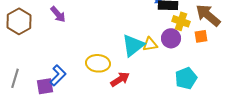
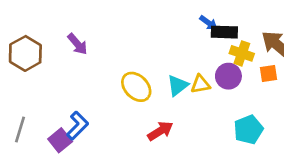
cyan triangle: (133, 45) -> (178, 85), size x0.7
yellow ellipse: (98, 63) -> (136, 87), moved, turned 40
purple square: (45, 86) -> (60, 140), turned -30

